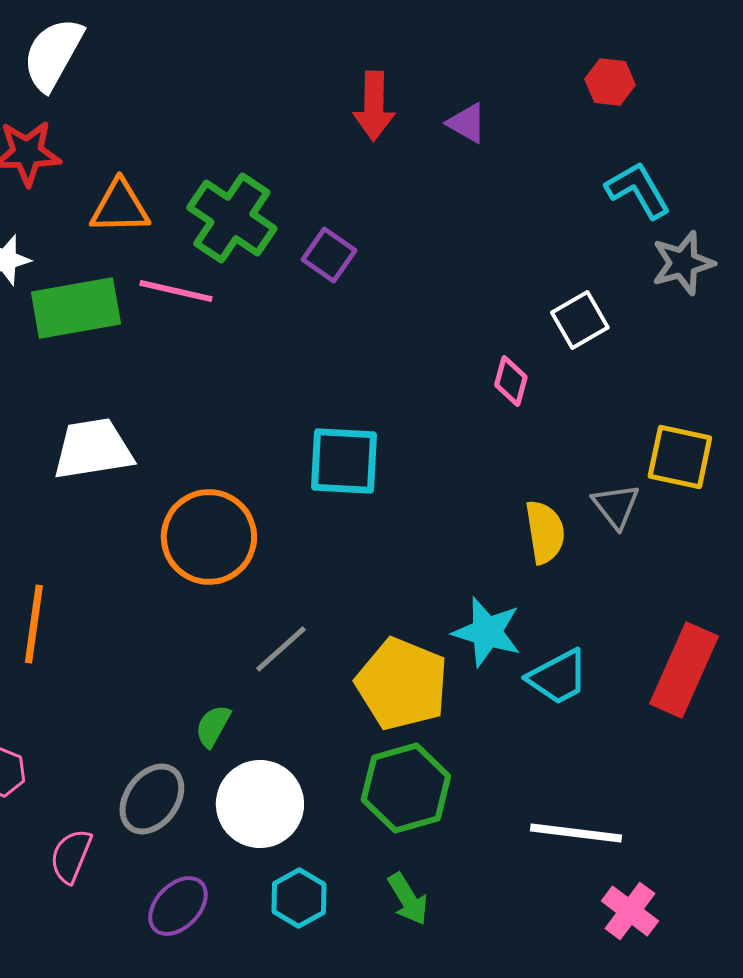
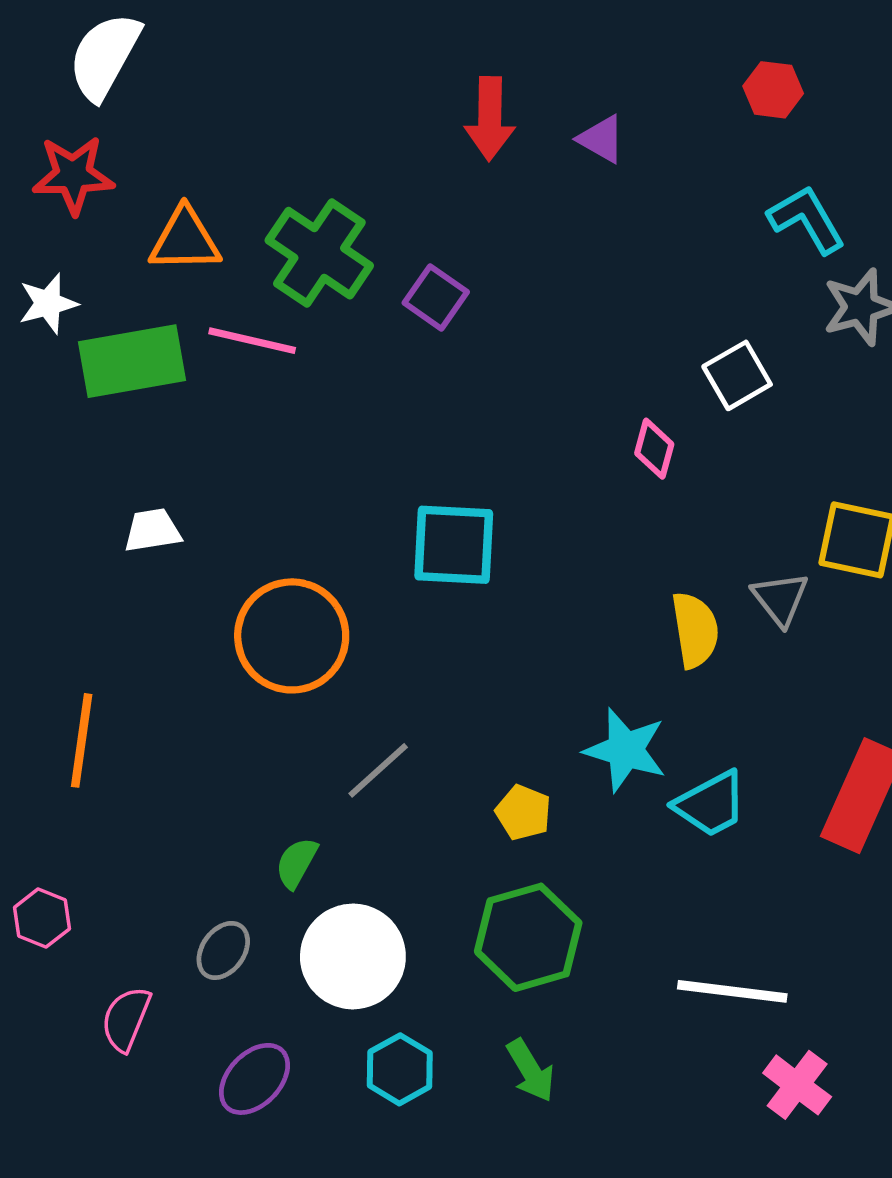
white trapezoid: (93, 449) -> (152, 530), size x0.6
yellow pentagon: (402, 684) -> (523, 812), size x0.5
gray ellipse: (152, 799) -> (223, 950), size x0.7

